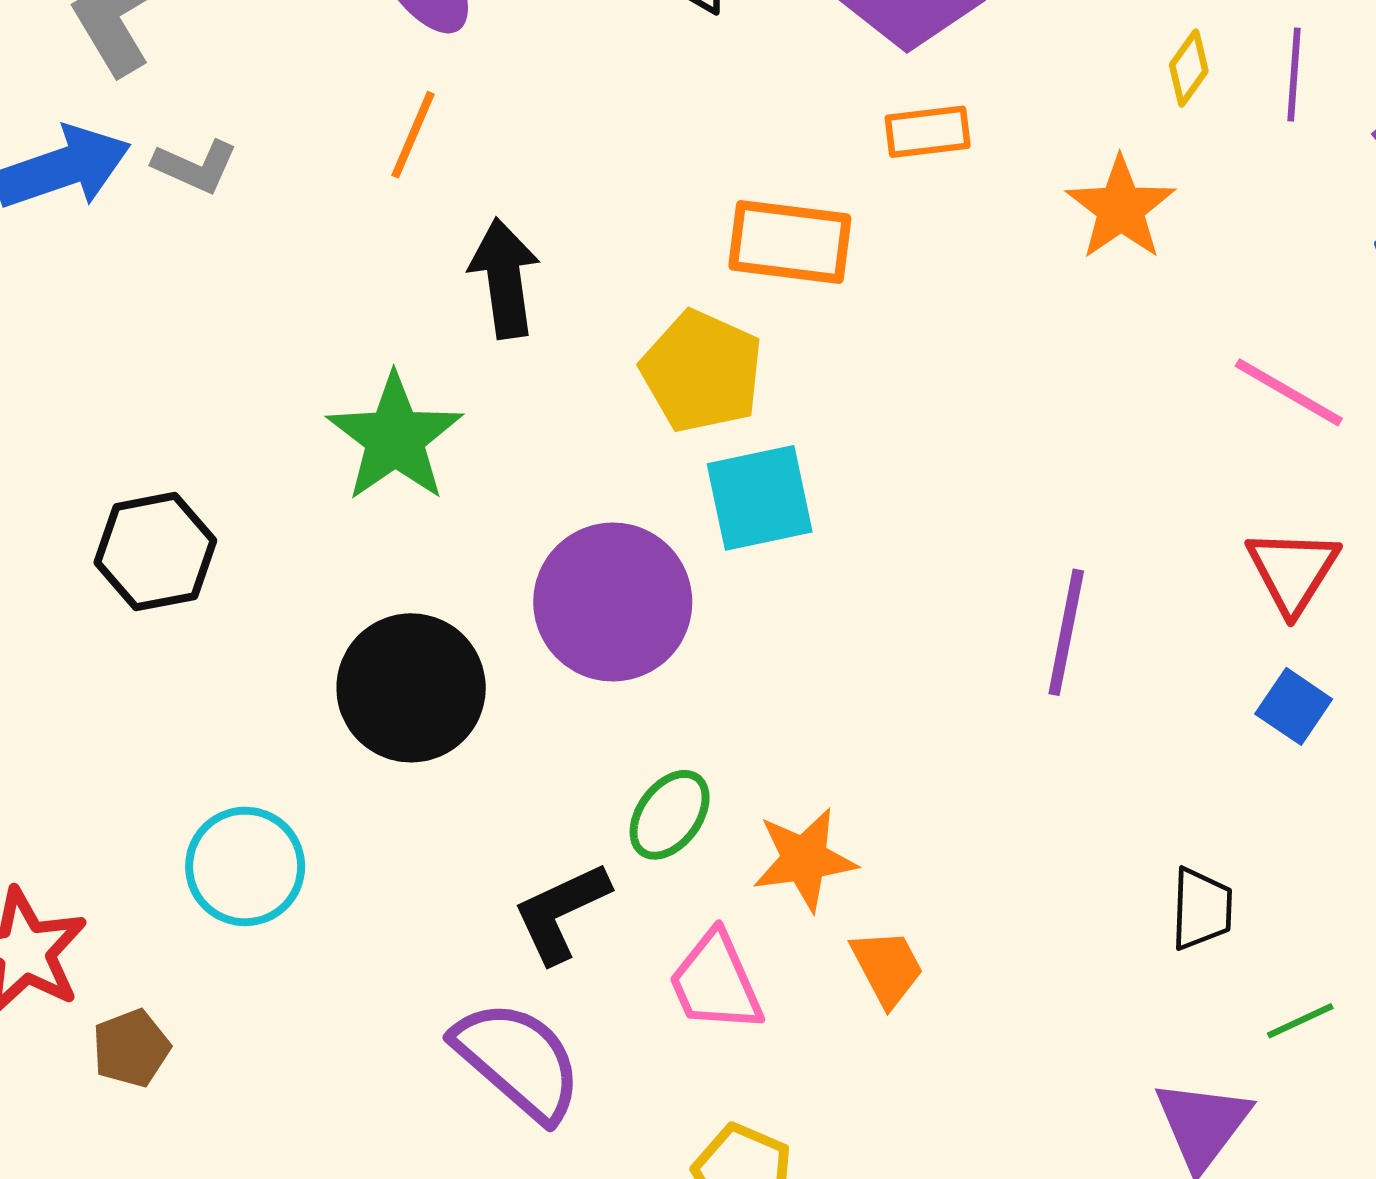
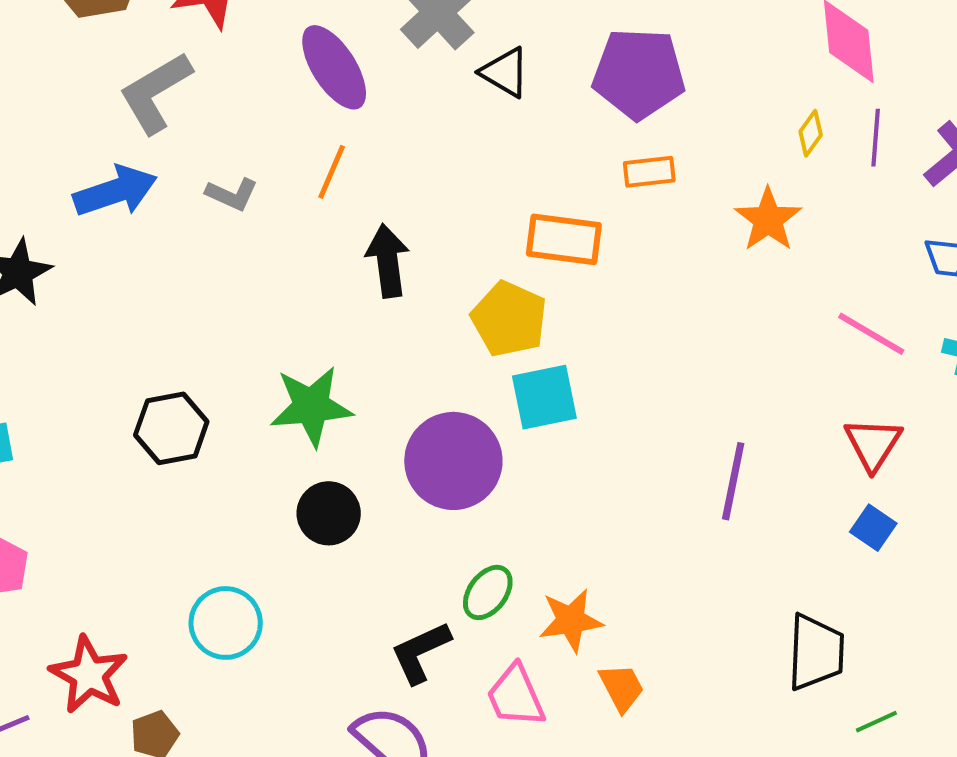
gray L-shape: (195, 166) -> (232, 194), moved
green star: (395, 438) -> (311, 406), moved, turned 30
black circle: (411, 688) -> (329, 513), size x0.7
black trapezoid: (1202, 909) -> (816, 652), size x1.5

